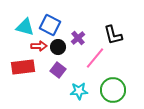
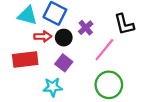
green circle: (113, 90) -> (109, 85), moved
cyan star: (79, 91) -> (53, 87), moved

